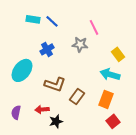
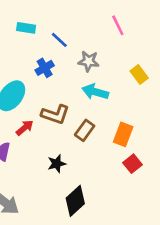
blue line: (52, 21) -> (59, 40), moved
pink line: (94, 27) -> (118, 25), moved
cyan arrow: (110, 74) -> (95, 92), moved
red arrow: (42, 109) -> (25, 128), moved, turned 144

